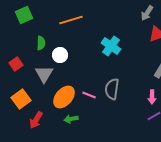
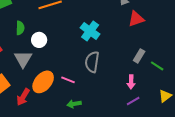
gray semicircle: (112, 89) -> (92, 62), moved
green arrow: (71, 119) -> (74, 104), moved
red arrow: (36, 120) -> (23, 97), moved

